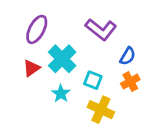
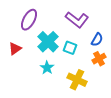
red triangle: (31, 68) -> (15, 49), moved
cyan square: (93, 80) -> (70, 48), moved

